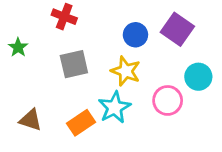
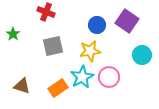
yellow star: (126, 71) -> (90, 51), turned -30
pink circle: (168, 100) -> (109, 77), moved

